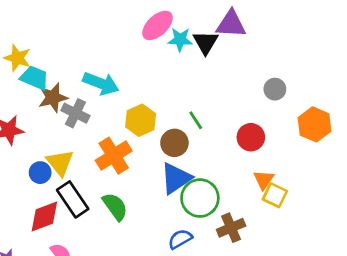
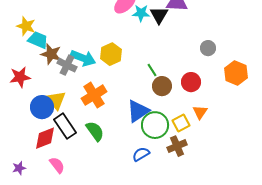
cyan arrow: (101, 83) -> (83, 58), moved
brown star: (53, 98) -> (51, 54), turned 30
yellow hexagon: (141, 120) -> (111, 54), moved
brown circle: (174, 143) -> (162, 86), moved
blue circle: (40, 173) -> (42, 107), size x1.5
yellow square: (275, 195) -> (181, 123), moved, turned 36

